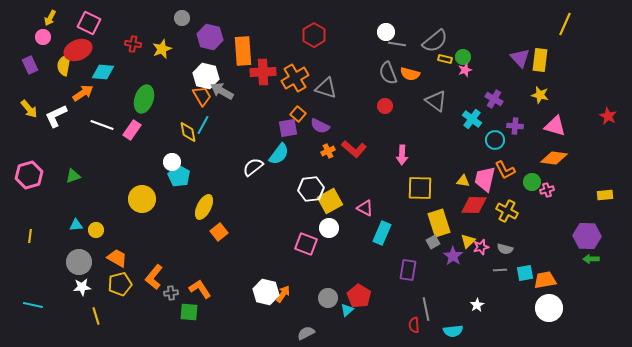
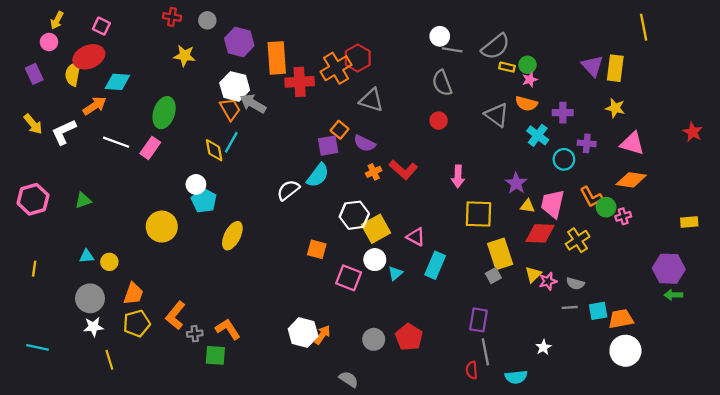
pink square: (89, 23) -> (101, 26), size x0.7
yellow line: (565, 24) -> (644, 27), turned -35
red hexagon: (314, 35) -> (358, 58), moved
red cross: (133, 44) -> (172, 17), moved
yellow star: (162, 49) -> (185, 56), turned 30
orange semicircle: (410, 74) -> (526, 104), moved
orange cross: (295, 78) -> (336, 68), moved
purple cross: (494, 99) -> (563, 113), turned -30
orange L-shape: (505, 170) -> (591, 197), moved
yellow cross: (507, 211) -> (578, 240), turned 30
orange square: (219, 232) -> (317, 249), moved, turned -36
purple star: (453, 256) -> (516, 183), moved
orange trapezoid: (117, 258) -> (133, 294), turned 80
purple rectangle: (408, 270) -> (478, 320), moved
cyan triangle: (347, 310) -> (395, 273), moved
gray semicircle: (306, 333) -> (349, 379), turned 60

